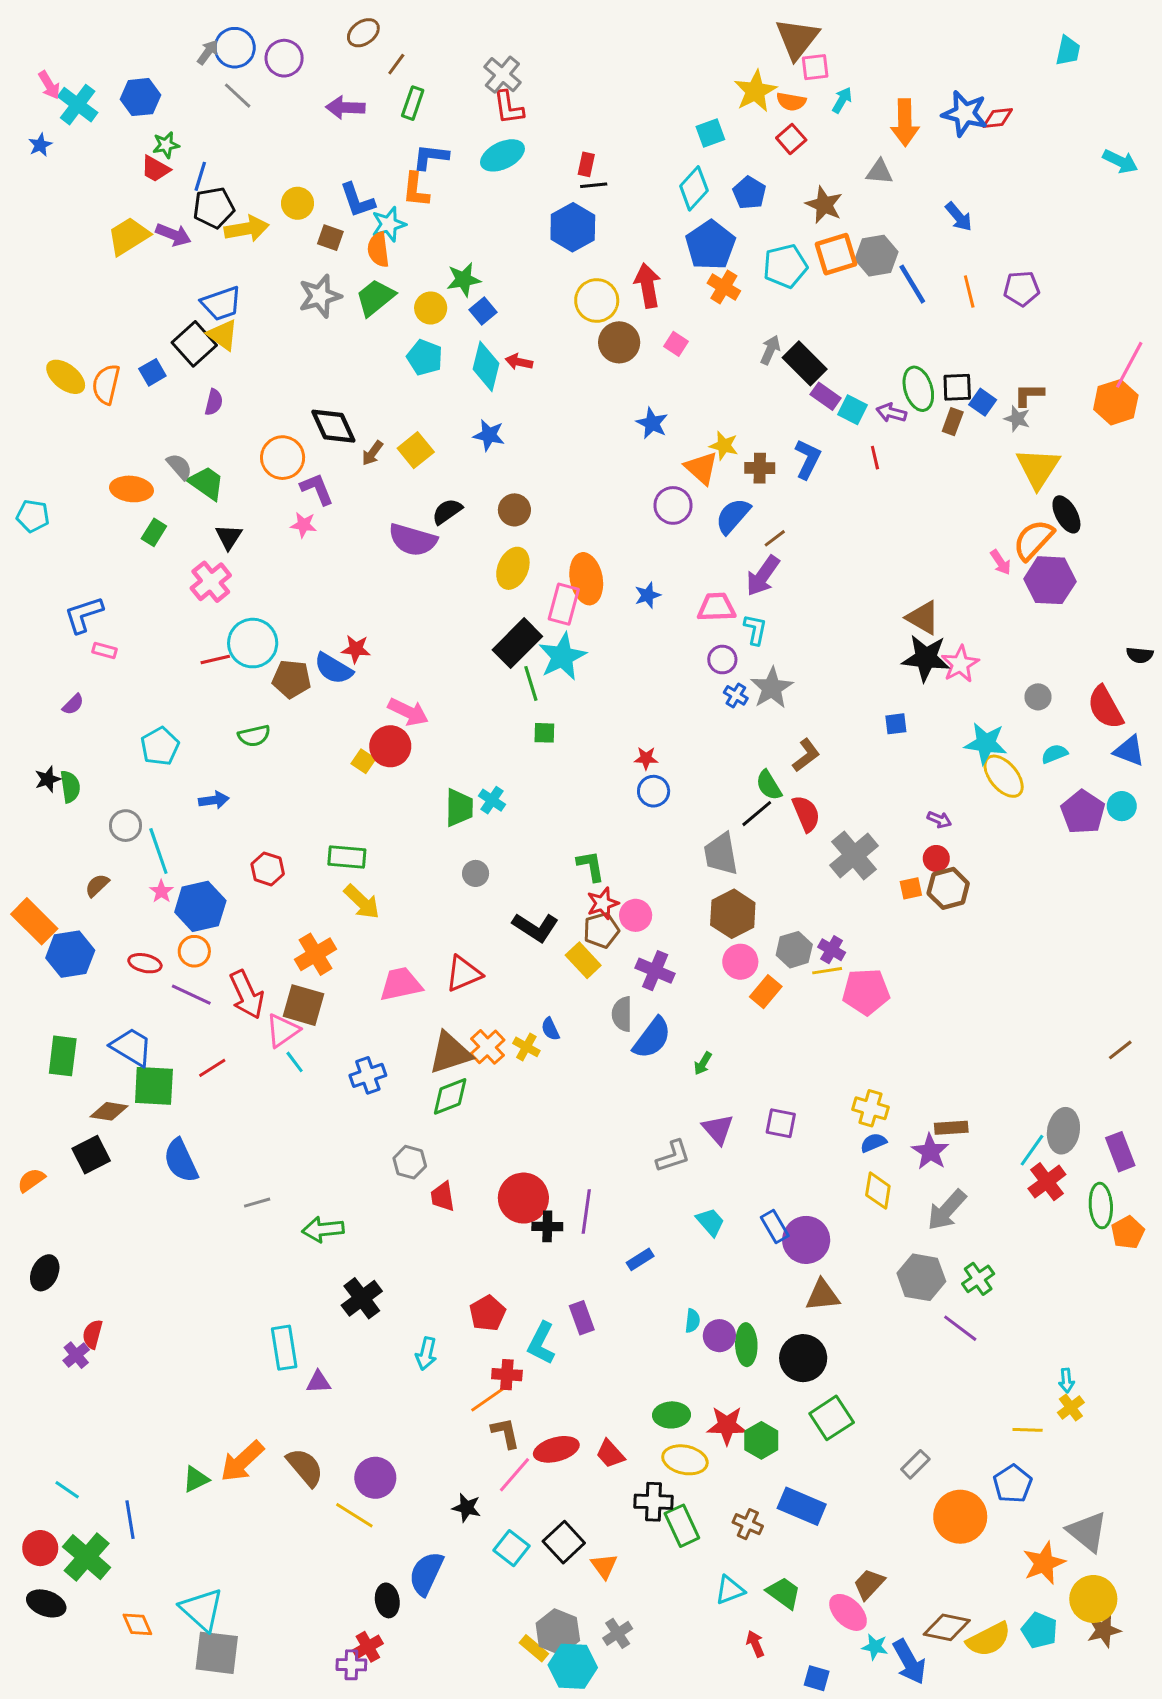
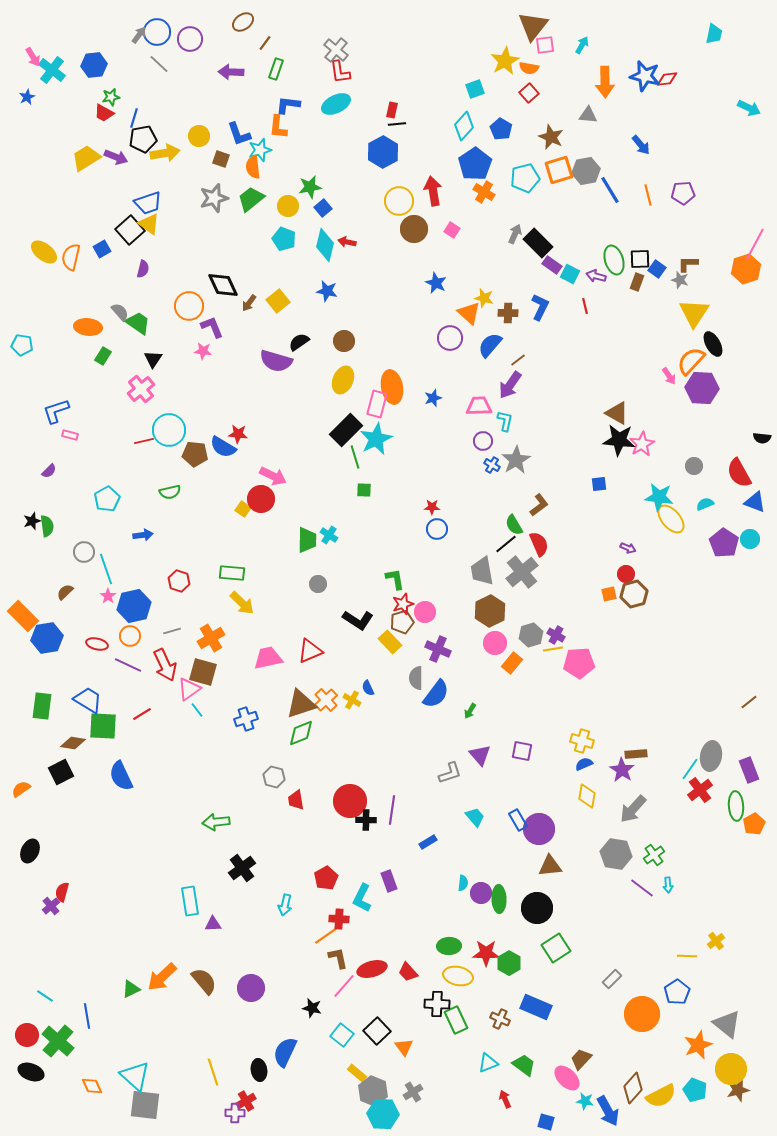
cyan arrow: (842, 100) -> (582, 45), moved
gray cross: (854, 855) -> (522, 572), moved
gray line: (257, 1203) -> (172, 631), moved
cyan arrow: (1066, 1381) -> (668, 885), moved
yellow line: (354, 1515) -> (213, 1072), moved, turned 40
brown diamond: (947, 1627) -> (633, 1088), turned -60
yellow rectangle: (534, 1648) -> (357, 1073), moved

